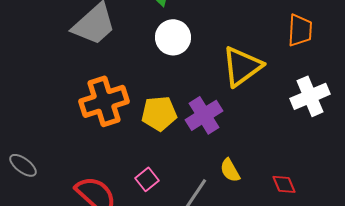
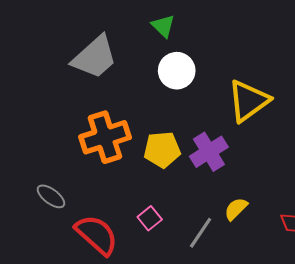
gray ellipse: (23, 165) -> (51, 196), moved
yellow semicircle: (230, 170) -> (236, 209), turned 75

